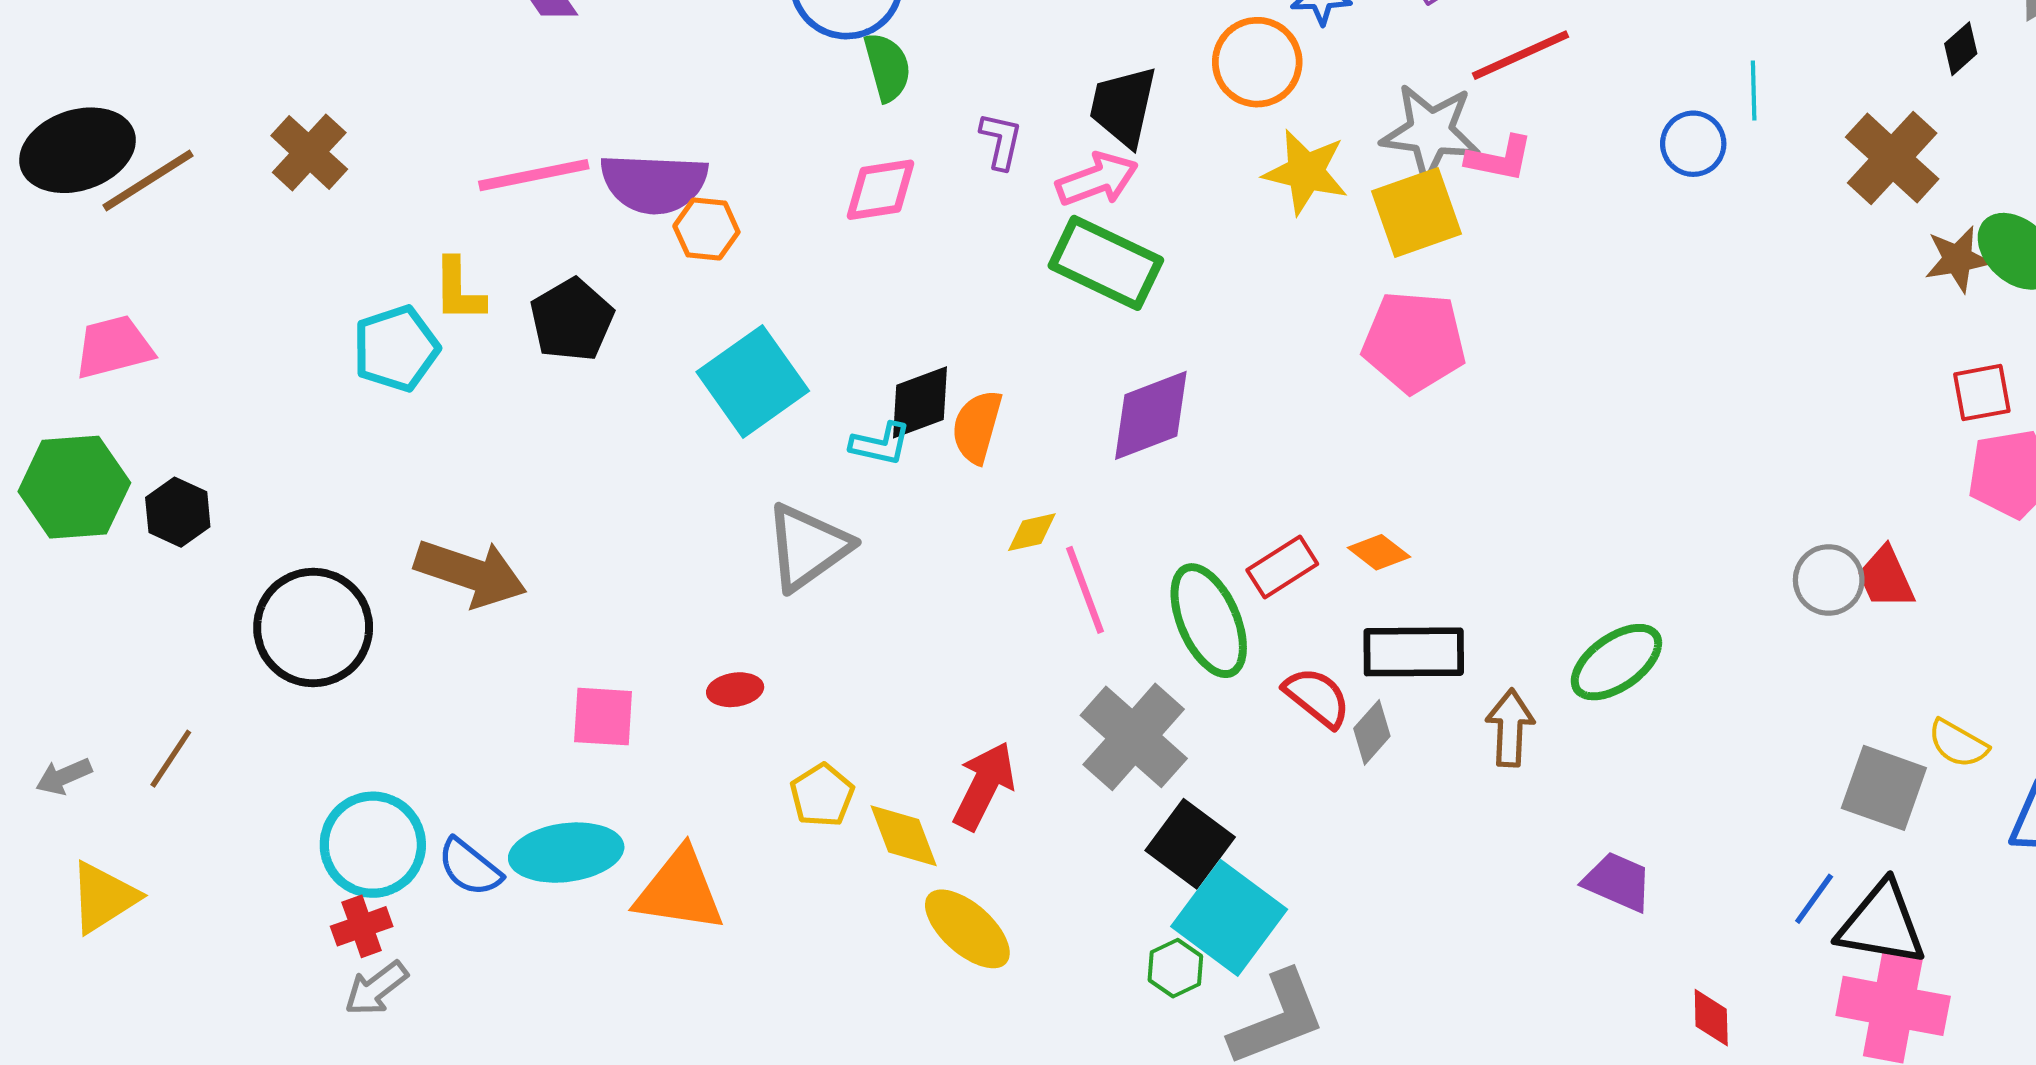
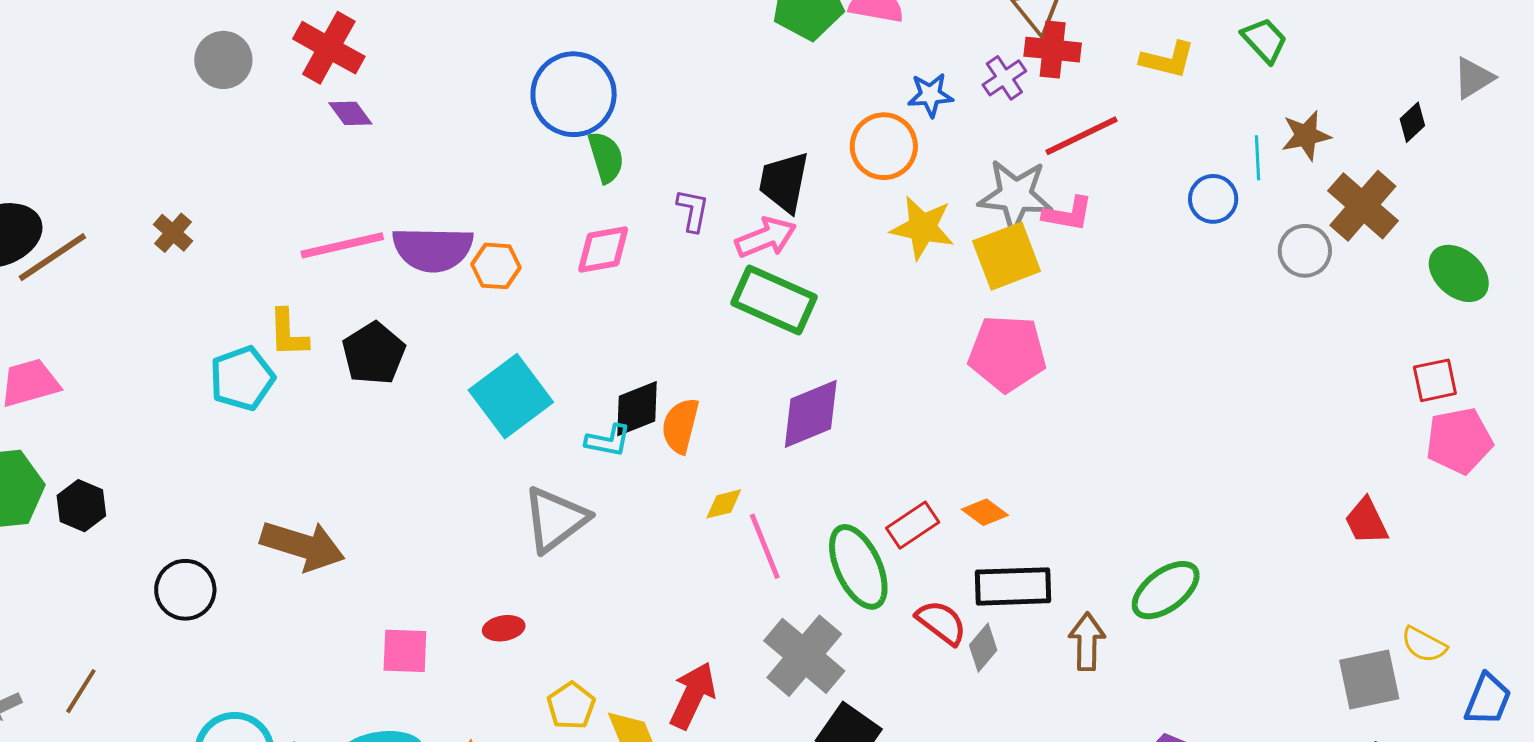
brown cross: (309, 152) -> (173, 233), size x0.7
orange hexagon: (706, 229) -> (496, 266), moved
brown star: (1958, 259) -> (1306, 135), moved
gray circle: (1829, 580) -> (1305, 251), moved
black circle: (313, 628) -> (185, 590), size x0.7
gray square: (1884, 788) -> (1369, 679), turned -30

